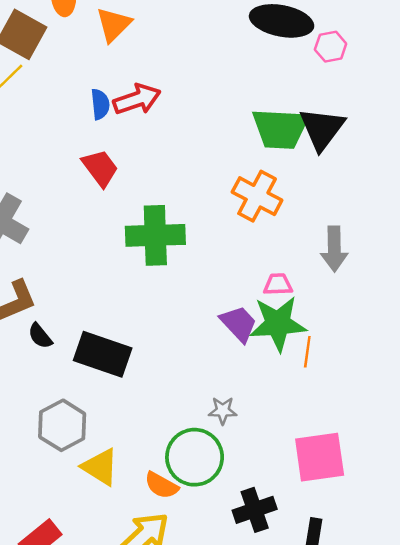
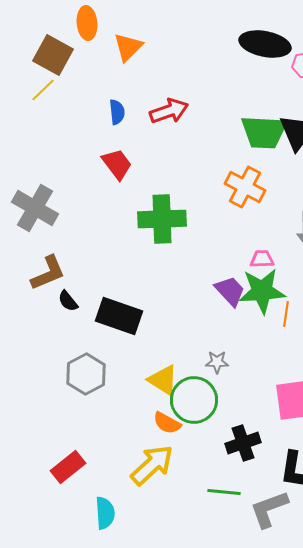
red arrow: (137, 99) -> (169, 111), moved
yellow triangle: (100, 467) -> (163, 380), moved

